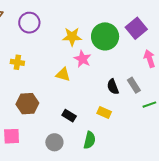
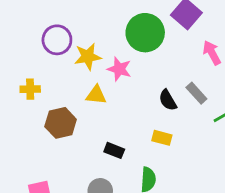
purple circle: (29, 23) -> (57, 40), moved
yellow star: (72, 37) -> (88, 57), moved
brown hexagon: (27, 104) -> (61, 123), moved

